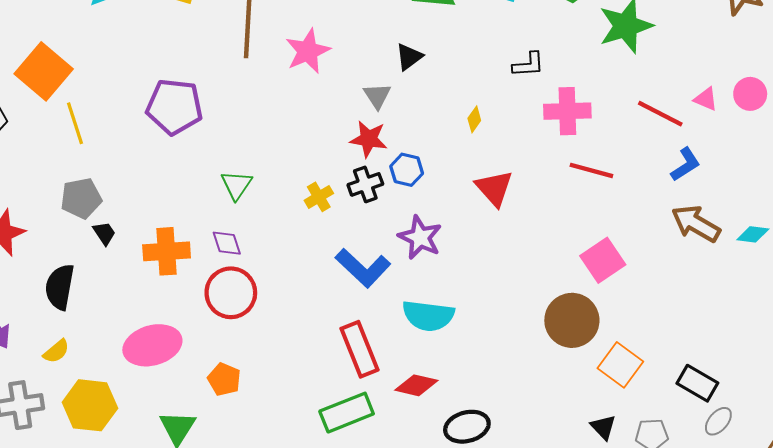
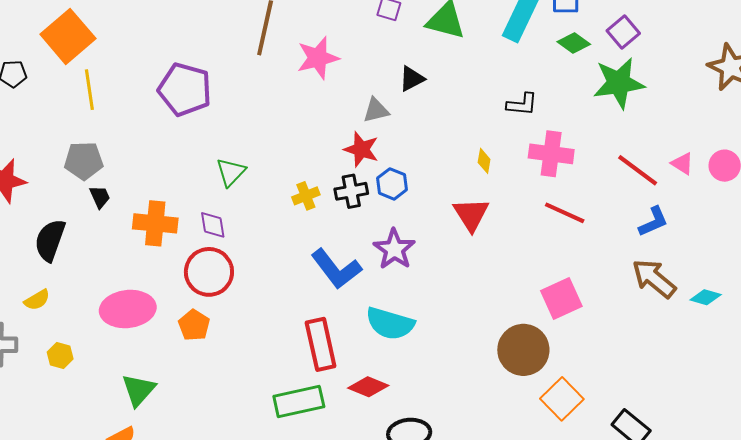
gray triangle: (377, 96) -> (376, 110), turned 40
yellow diamond: (474, 119) -> (484, 161), moved, turned -35
orange pentagon: (224, 379) -> (194, 325), moved
yellow hexagon: (90, 405) -> (60, 356), size x0.5

